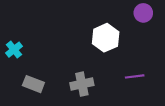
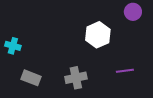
cyan cross: (14, 50) -> (13, 46), turned -35

